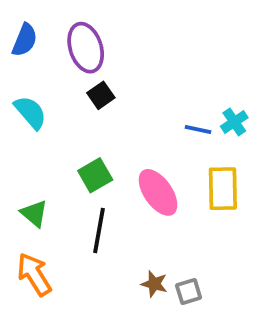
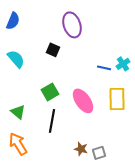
purple ellipse: (86, 48) -> (72, 25), moved
black square: (101, 95) -> (53, 50), turned -32

